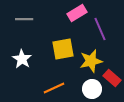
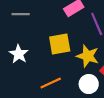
yellow star: (91, 61) -> (88, 56), turned 30

